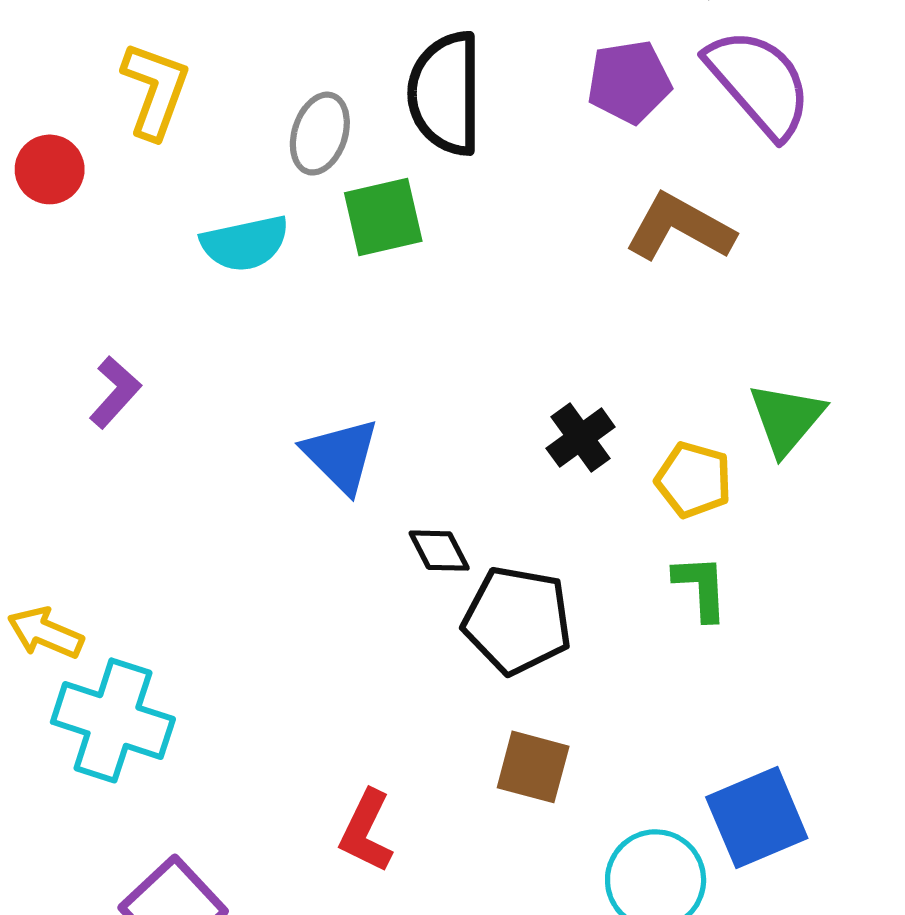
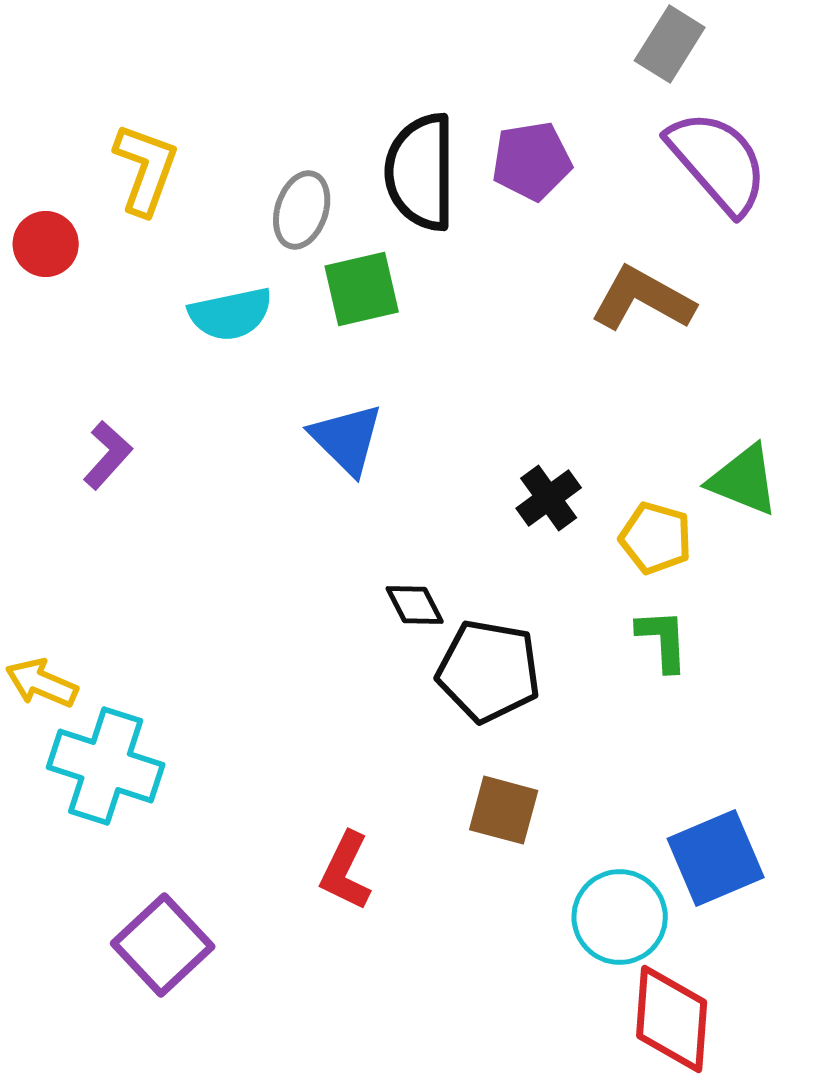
purple pentagon: (629, 82) -> (532, 161), moved
green triangle: (786, 419) -> (744, 480), turned -48
blue triangle: (341, 456) -> (347, 439), moved

